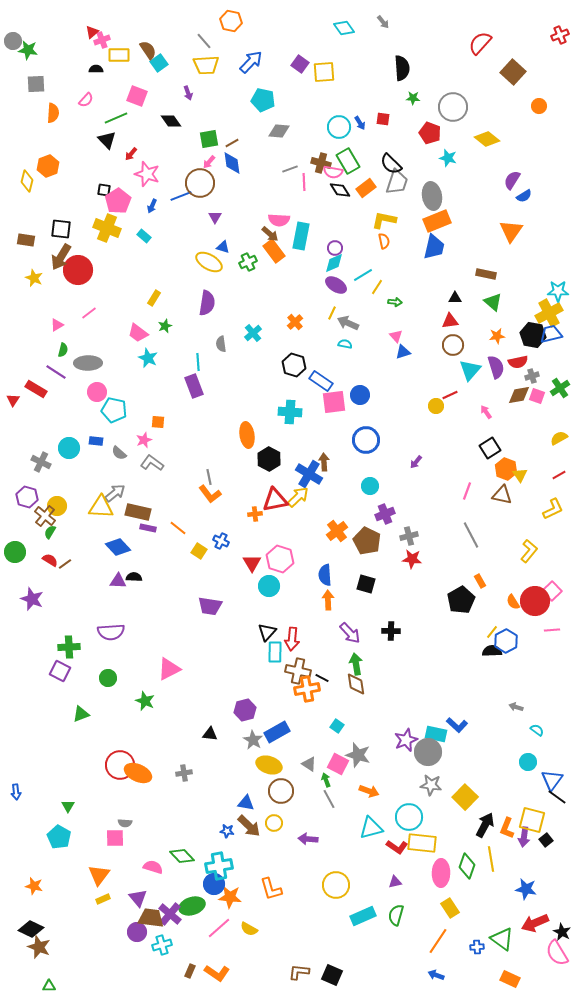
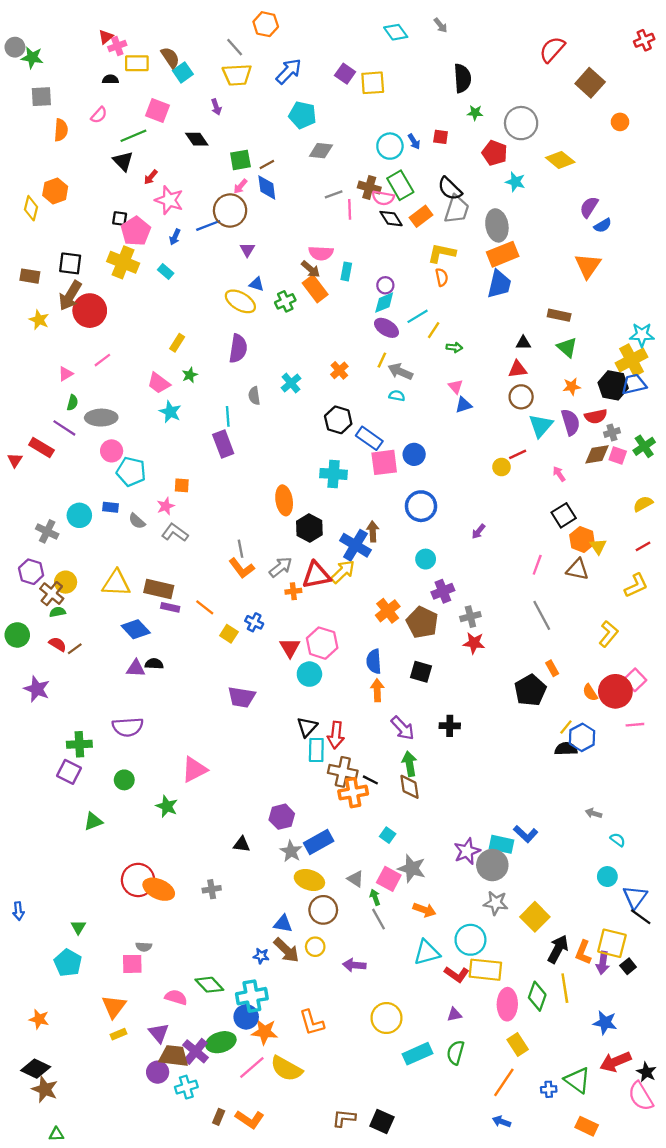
cyan rectangle: (301, 236) -> (346, 271), size x0.6
gray arrow: (115, 493) -> (281, 567), moved
green semicircle: (50, 532) -> (58, 612), turned 48
yellow semicircle: (249, 929) -> (286, 1069), size x1.6

